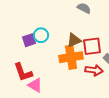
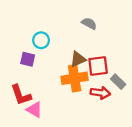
cyan circle: (41, 35) -> (41, 40), moved
purple square: (29, 40) -> (28, 59), turned 32

